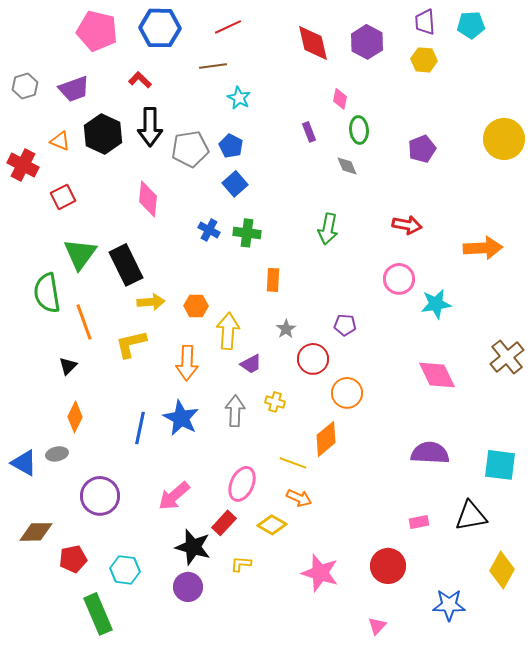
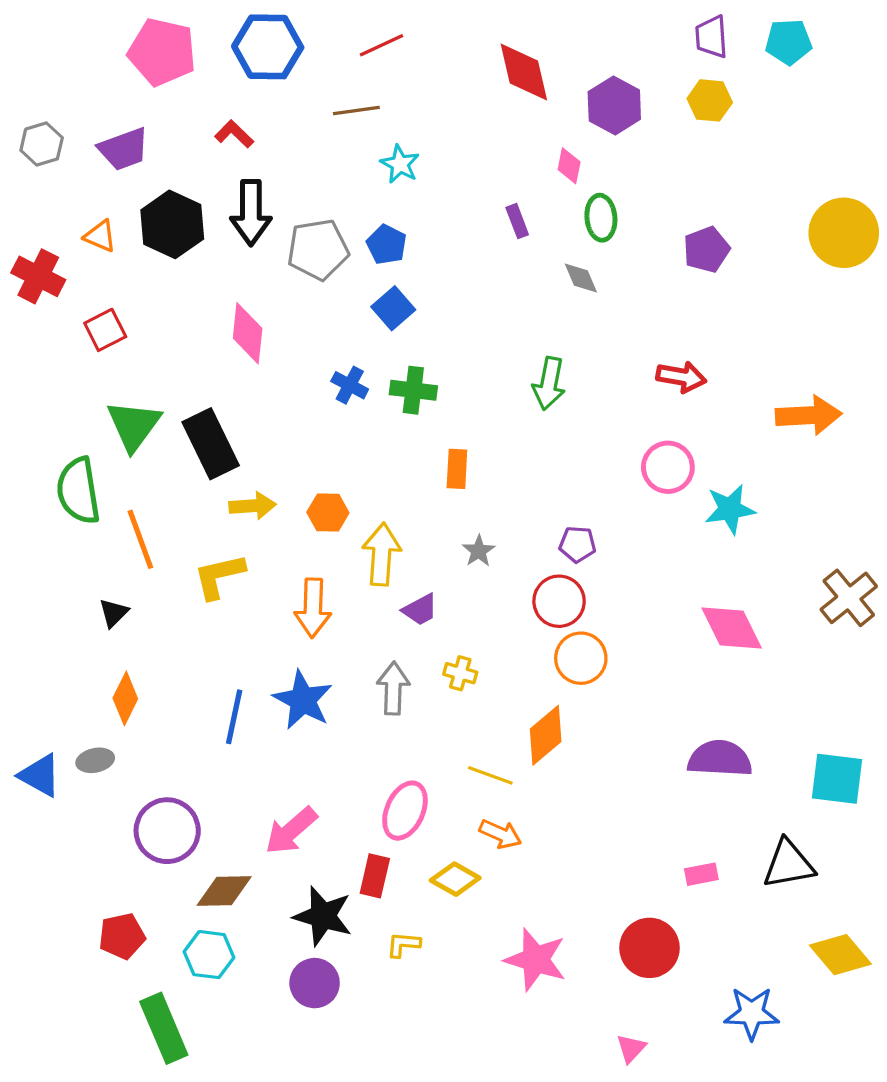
purple hexagon: (367, 42) -> (614, 106), moved
red circle: (313, 359) -> (559, 601), moved
red rectangle: (224, 523) -> (375, 876), turned -30
brown diamond: (36, 532) -> (224, 891), moved
yellow diamond: (502, 570) -> (840, 955), turned -69

